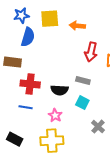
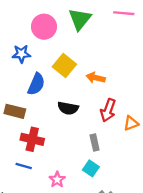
blue star: (21, 15) -> (21, 54), moved
yellow square: (50, 19) -> (64, 65), turned 36
gray rectangle: (83, 80) -> (95, 143), turned 56
black semicircle: (59, 90) -> (68, 108), moved

